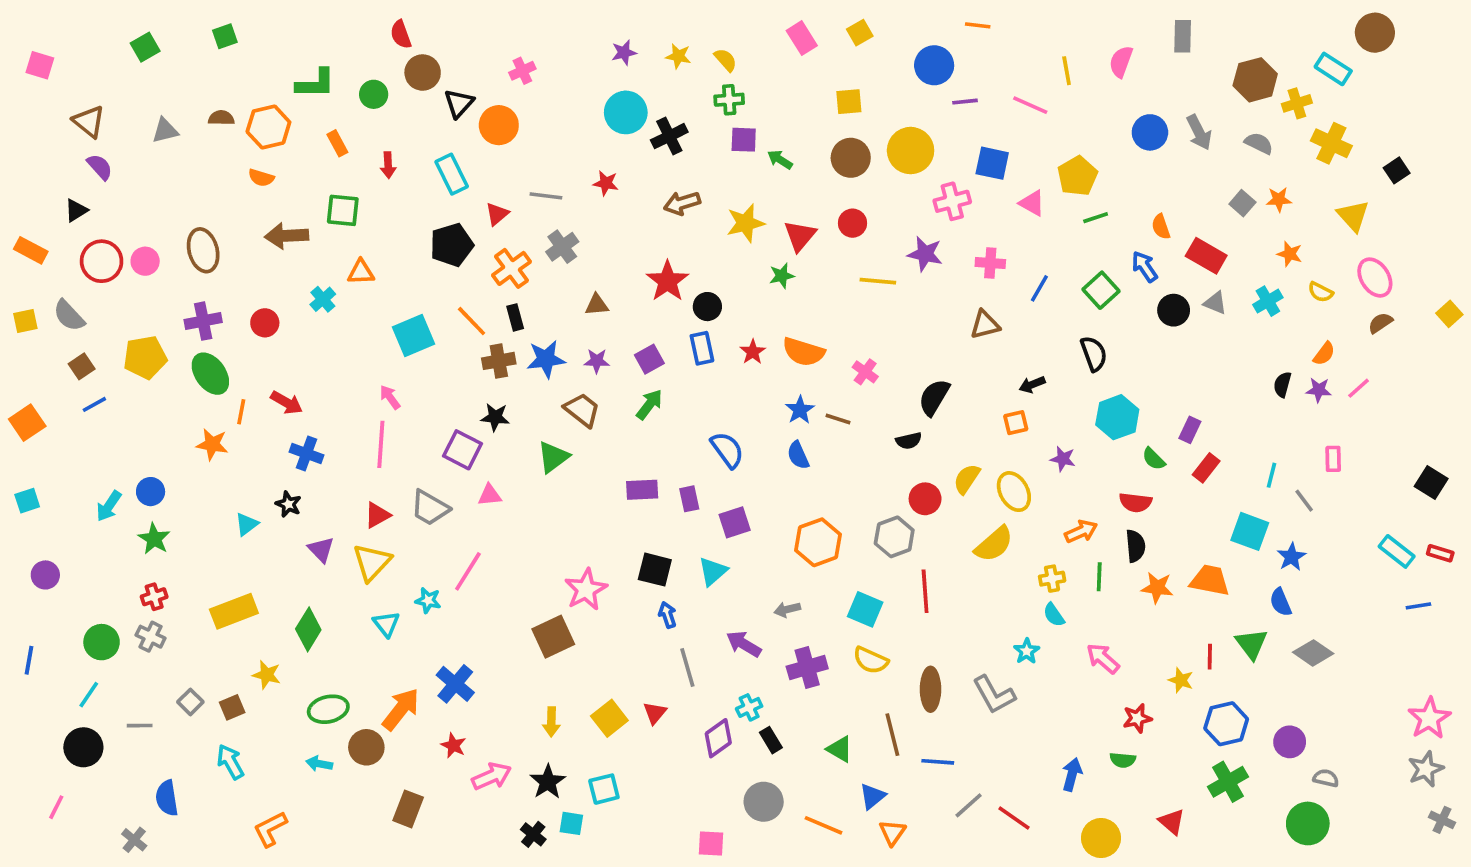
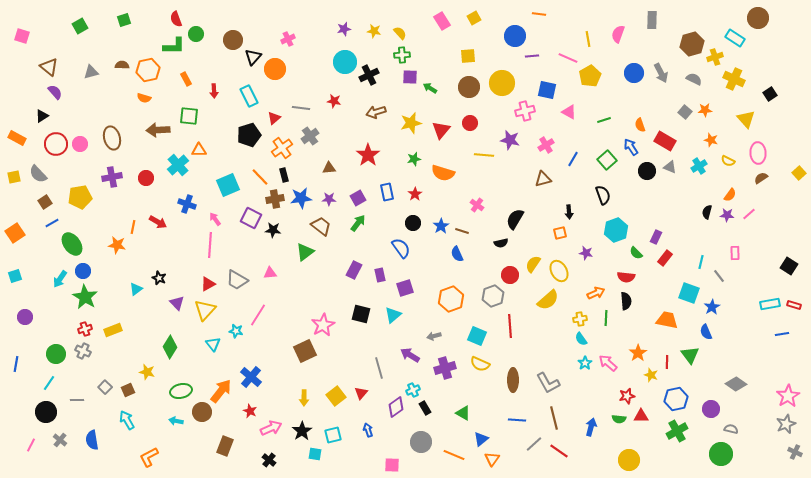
red semicircle: (401, 34) -> (176, 19), moved
green circle: (374, 94) -> (196, 34), moved
yellow pentagon: (1077, 176) -> (590, 76), moved
pink cross: (990, 263) -> (546, 145), turned -35
green star: (782, 276) -> (414, 159), moved
pink ellipse: (1375, 278) -> (758, 153), turned 30
cyan cross: (323, 299) -> (178, 165), size x1.5
black circle: (707, 307) -> (413, 223), moved
orange semicircle: (804, 352) -> (443, 173), moved
green ellipse: (210, 374) -> (72, 244), moved
black arrow: (1032, 385) -> (569, 212), turned -72
purple square: (463, 450) -> (251, 218), moved
blue cross: (307, 453) -> (187, 204), moved
blue semicircle: (798, 455) -> (457, 254), moved
purple rectangle: (642, 490) -> (354, 270), turned -60
green star: (154, 539) -> (85, 297), size x1.4
cyan rectangle: (1397, 551) -> (770, 304), turned -48
orange star: (1157, 588) -> (638, 353), moved, turned 30
yellow rectangle: (234, 611) -> (113, 330), moved, size x0.7
blue arrow: (667, 615) -> (368, 430), moved
cyan star: (1027, 651) -> (585, 363), moved
gray diamond: (1313, 653) -> (736, 384), moved
brown line: (892, 735) -> (554, 418), moved
red triangle: (1172, 822) -> (641, 416), moved, turned -42
black cross: (533, 834) -> (269, 460), moved
yellow circle: (1101, 838) -> (629, 460), moved
gray cross: (134, 840) -> (60, 440), moved

